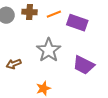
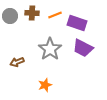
purple trapezoid: (84, 65) -> (83, 48), moved

